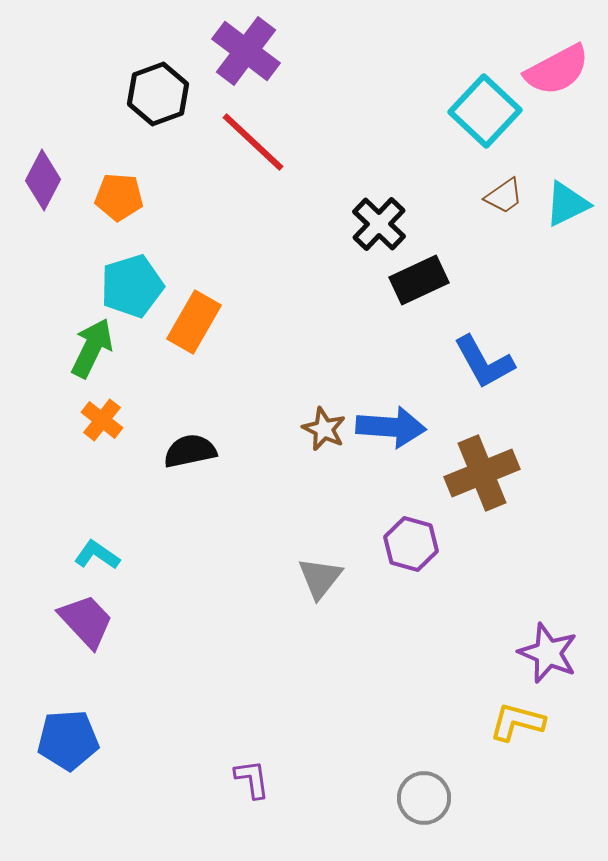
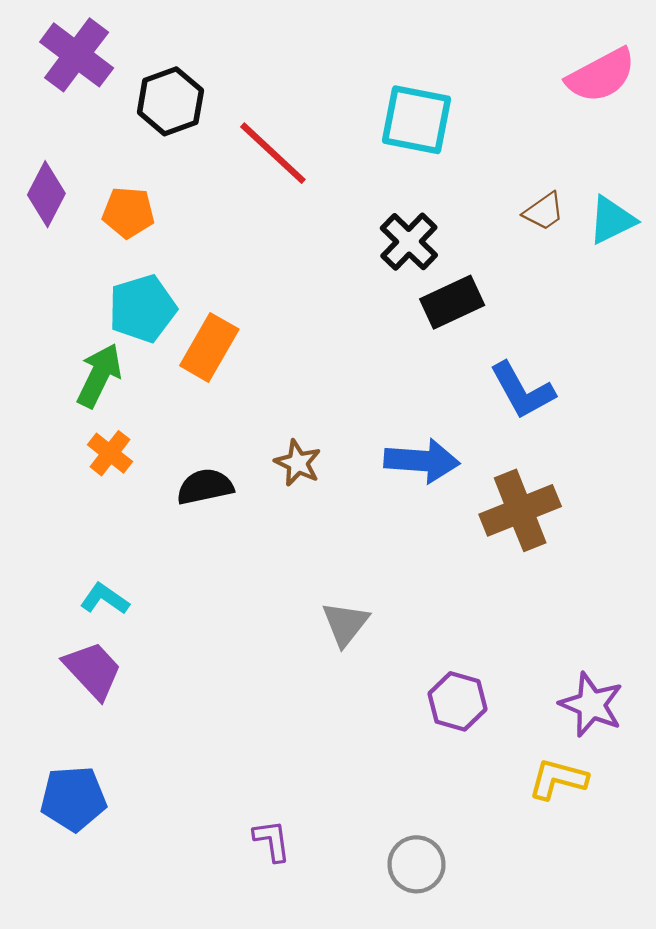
purple cross: (246, 51) -> (77, 55), moved
cyan square: (485, 111) -> (416, 120), moved, turned -32
brown star: (324, 429) -> (298, 463), moved
purple hexagon: (411, 544) -> (458, 701), moved
gray circle: (424, 798) -> (416, 864), moved

